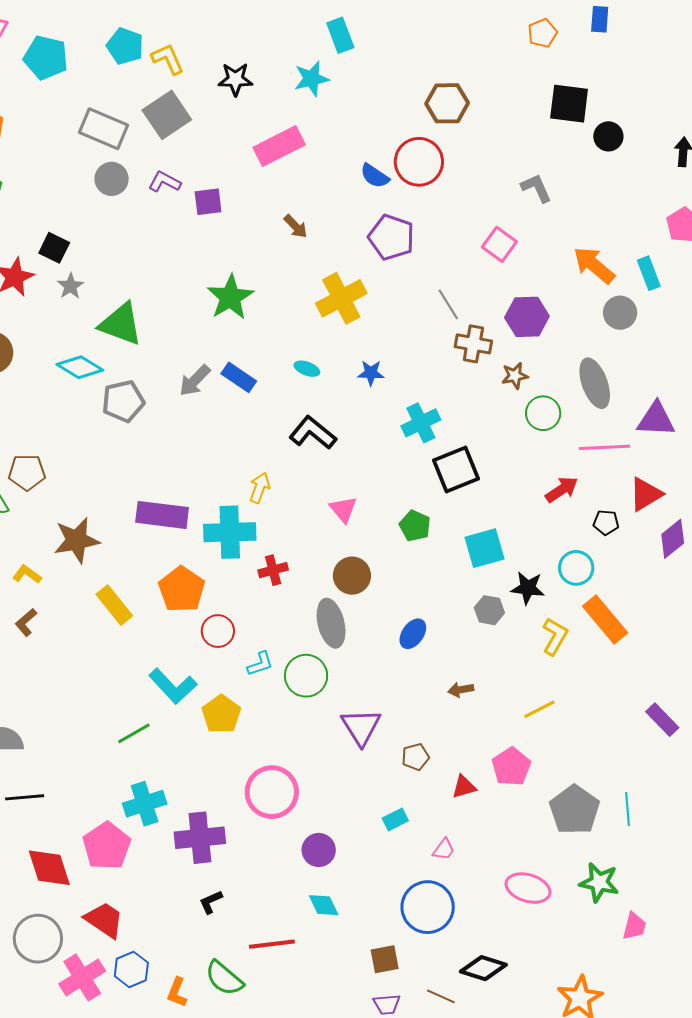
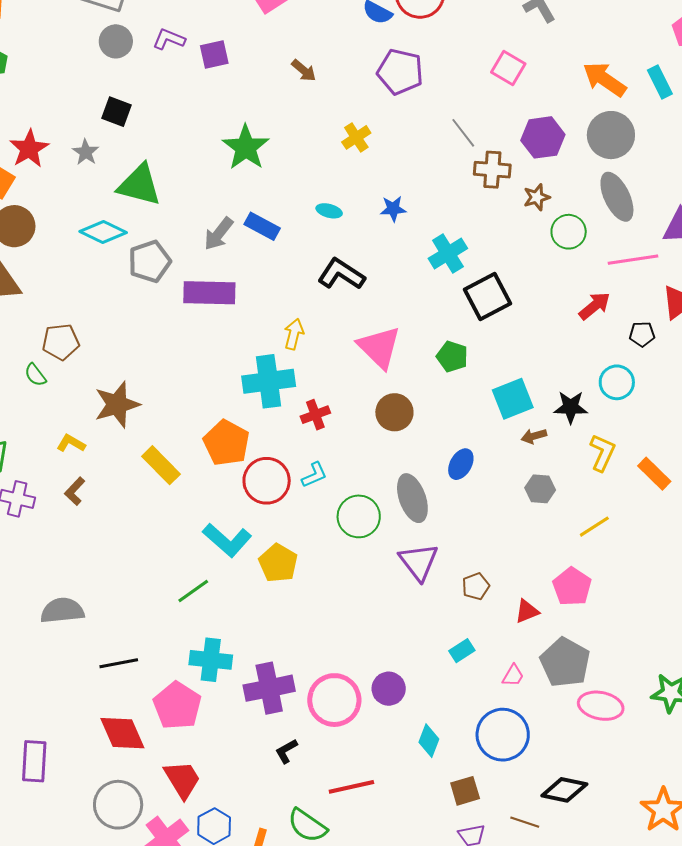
black square: (54, 248) -> (116, 112), moved
yellow cross: (341, 298) -> (356, 137), size x0.6
gray circle: (620, 313) -> (611, 135), moved, size x1.4
pink triangle: (343, 509) -> (379, 347), size x1.6
purple rectangle: (162, 515) -> (209, 293), moved
cyan square: (485, 548) -> (513, 399), moved
gray hexagon: (489, 610) -> (540, 489), moved
orange rectangle: (605, 619) -> (654, 474), moved, size x0.7
gray ellipse: (331, 623) -> (412, 498), moved
red circle: (218, 631) -> (267, 481), size x1.4
cyan L-shape: (260, 664) -> (314, 475), moved
brown arrow: (461, 690) -> (534, 436), moved
pink circle: (272, 792) -> (334, 700), moved
black line: (25, 797) -> (119, 663), moved
cyan cross: (145, 804) -> (211, 660), turned 30
gray pentagon: (574, 810) -> (565, 662), moved
cyan diamond: (324, 905) -> (429, 741), moved, turned 52
red trapezoid: (104, 920) -> (182, 779), turned 30

